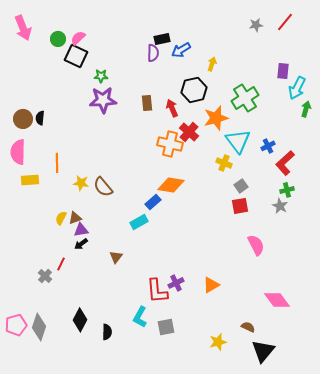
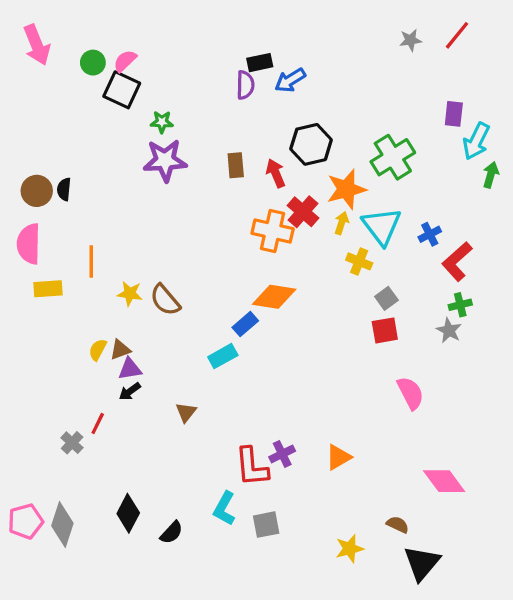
yellow arrow: (212, 64) -> (342, 223), moved
black semicircle: (107, 332) -> (171, 533), turned 42

